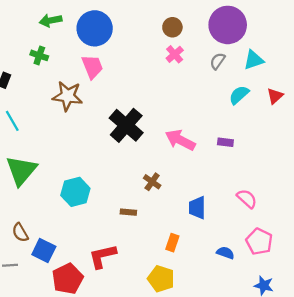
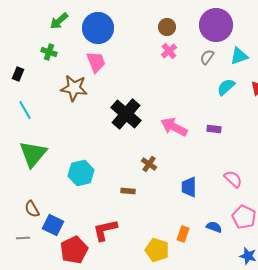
green arrow: (51, 20) -> (59, 21), turned -30
orange rectangle: (172, 243) -> (183, 234), moved

